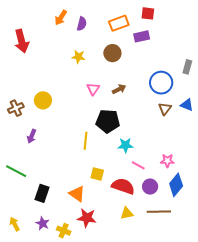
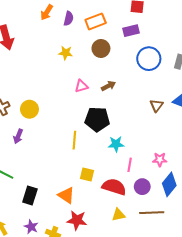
orange rectangle: (119, 23) -> (96, 21), moved
blue circle: (161, 83) -> (149, 59), moved
pink triangle: (93, 89) -> (81, 86), turned 40
yellow circle: (43, 100) -> (29, 109), moved
pink line: (138, 165) -> (130, 165), turned 72

